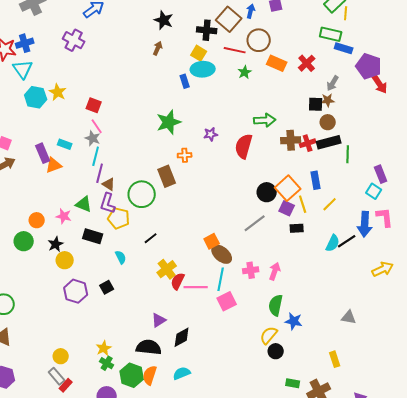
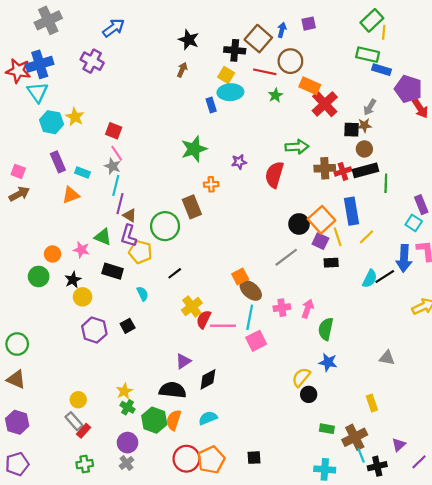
blue cross: (25, 43) -> (40, 64), size x1.4
red cross: (307, 63) -> (325, 104), moved, size x1.4
purple rectangle: (43, 153) -> (58, 162), moved
blue rectangle: (316, 180) -> (352, 211), size x1.4
green semicircle: (276, 305) -> (326, 329), moved

